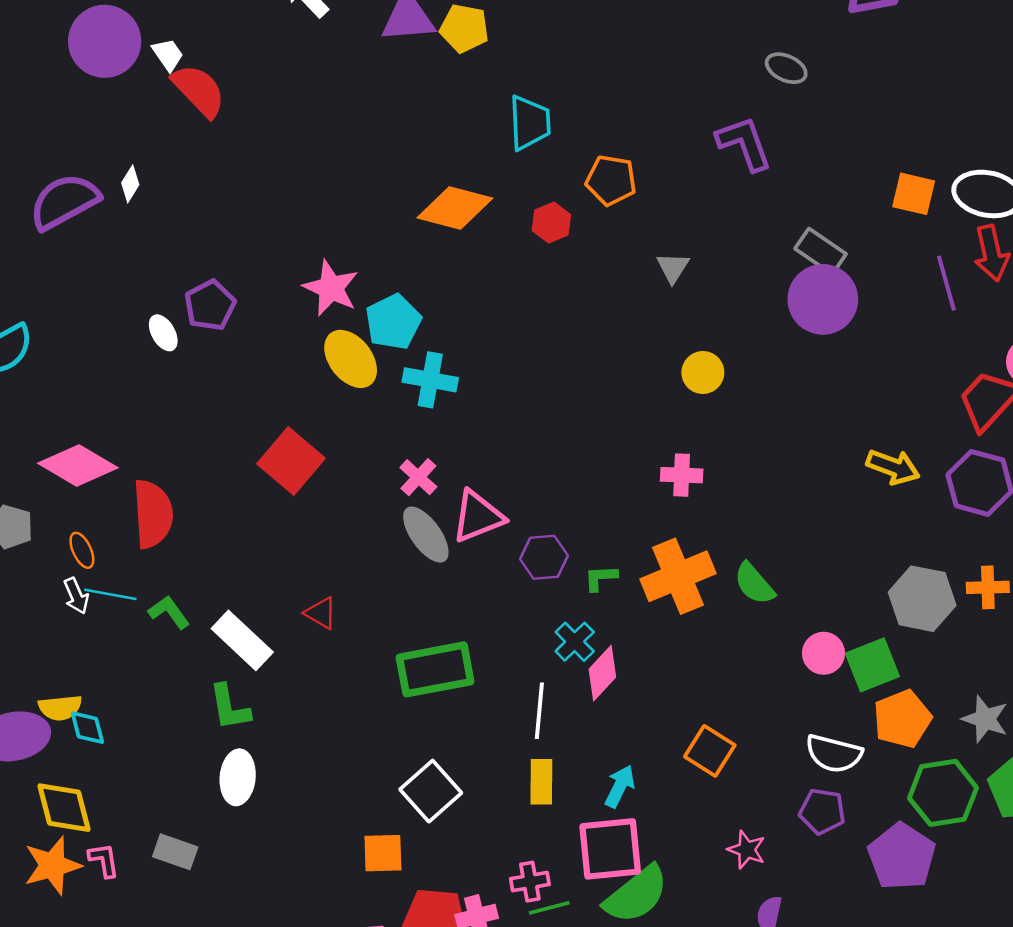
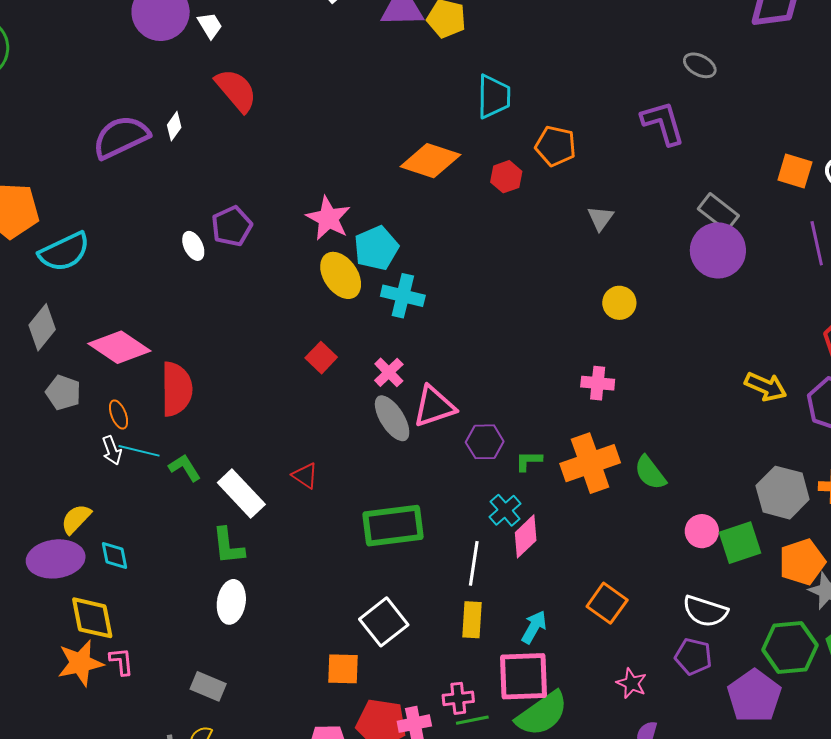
red semicircle: (199, 91) -> (236, 90), moved
red square: (291, 461) -> (321, 358), moved, size x0.6
yellow semicircle: (60, 708) -> (76, 519), moved, turned 136
orange pentagon: (902, 719) -> (802, 562), moved
gray rectangle: (175, 852) -> (208, 686), moved

